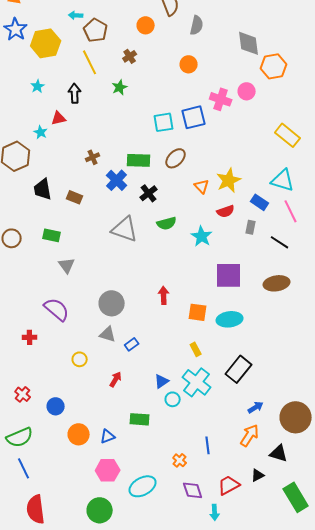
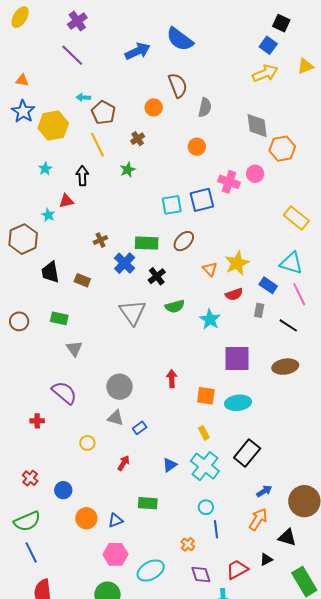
gray triangle: (125, 229) -> (133, 312), turned 36
cyan circle: (173, 399) -> (206, 507), moved

